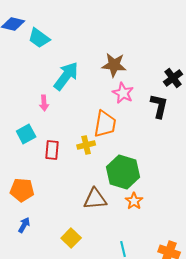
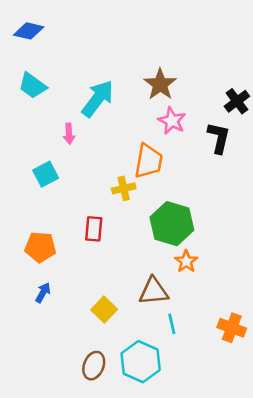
cyan trapezoid: (39, 38) -> (33, 86), moved
brown star: (114, 65) -> (160, 84), turned 30
red rectangle: (52, 150) -> (94, 229), moved
brown triangle: (95, 199) -> (154, 291), moved

